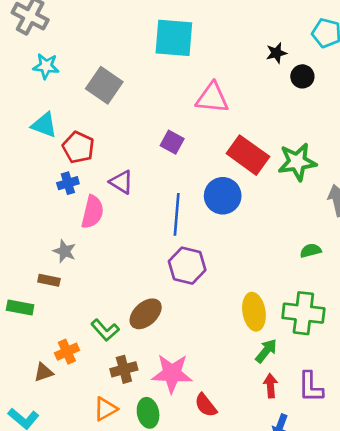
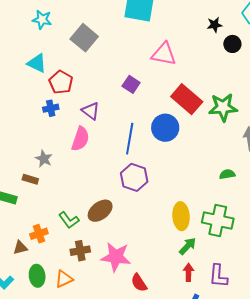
pink semicircle: (92, 212) -> (80, 139), moved
green ellipse: (148, 413) -> (37, 276), moved

